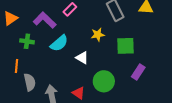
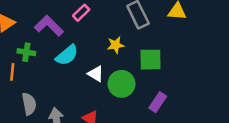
orange line: (17, 66) -> (12, 72), moved
purple rectangle: (138, 72) -> (158, 102), moved
green circle: (104, 81) -> (121, 84), moved

